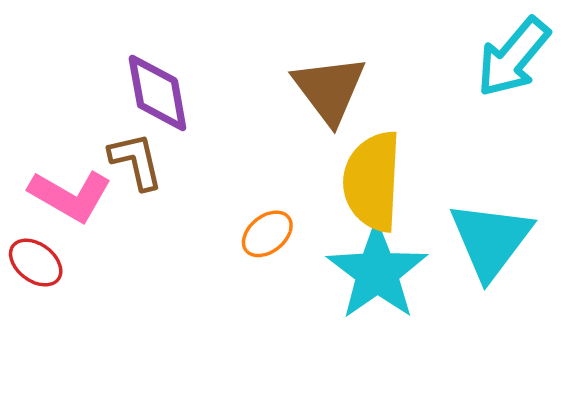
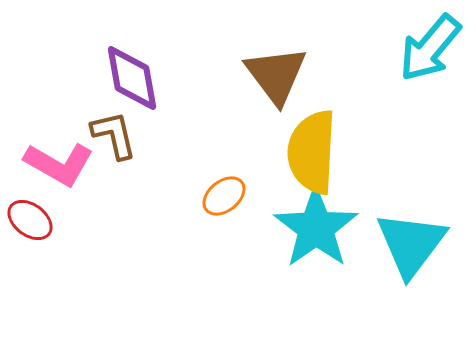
cyan triangle: (491, 240) -> (411, 244), moved

